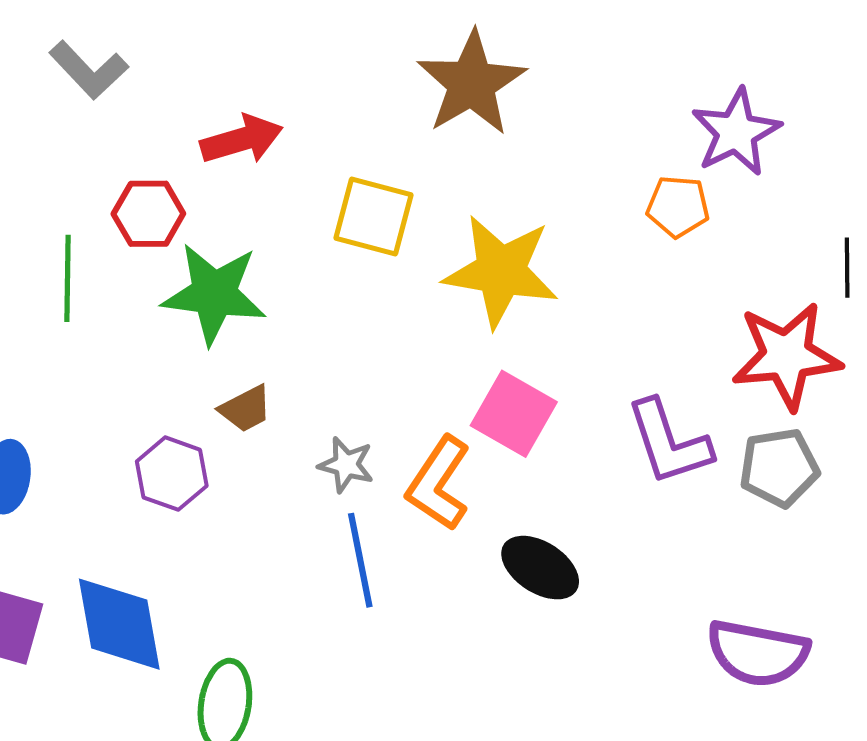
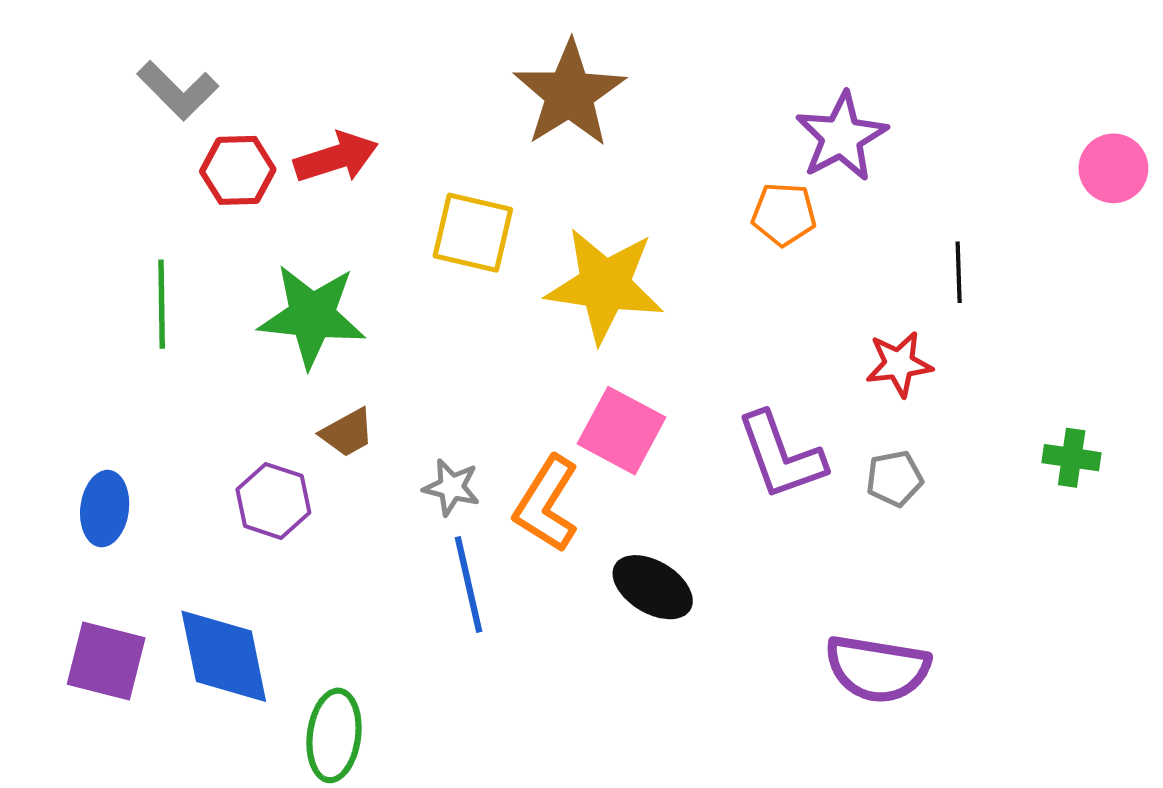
red hexagon: (148, 214) -> (238, 170), moved
red star: (787, 356) -> (899, 364), size x0.6
gray pentagon: (779, 468) -> (894, 479), size x0.7

